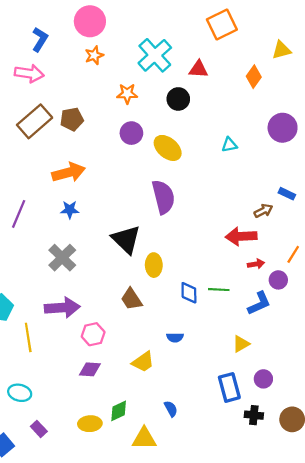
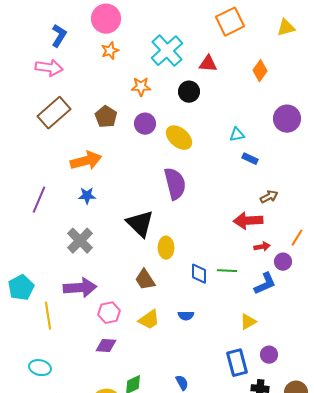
yellow triangle: (282, 50) -> (286, 28), moved
brown pentagon: (72, 119) -> (106, 117), moved, turned -30
blue rectangle: (287, 194) -> (250, 159), moved
yellow trapezoid: (143, 362) -> (149, 320), moved

